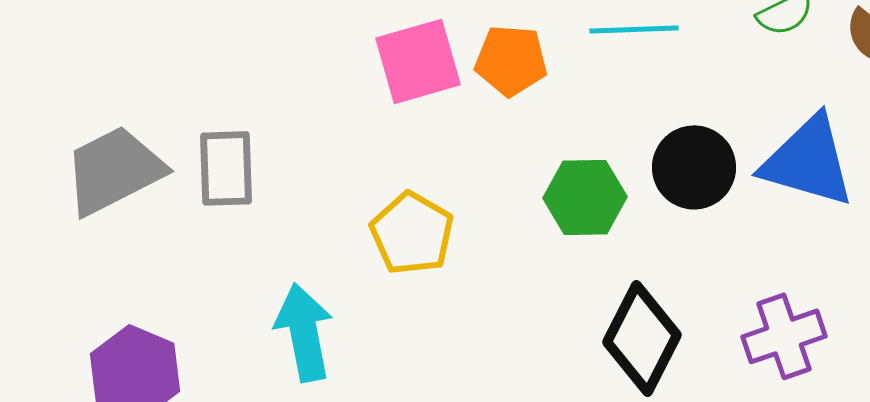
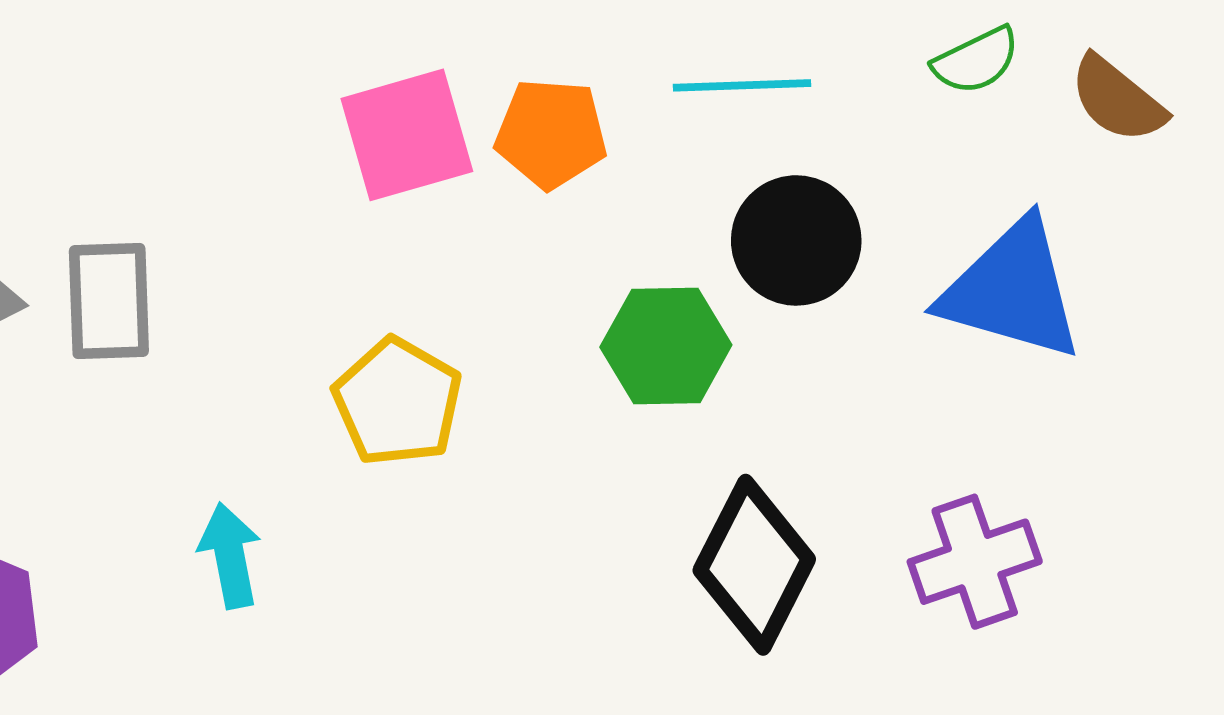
black circle: (694, 167) -> (796, 240), moved
cyan arrow: (304, 332) -> (230, 555), size x0.7

